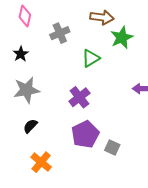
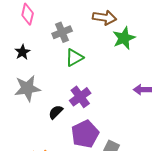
green triangle: (91, 58) -> (74, 58), moved
black semicircle: (30, 126) -> (56, 112), moved

